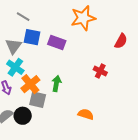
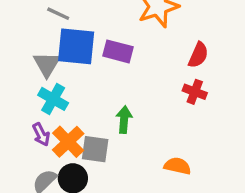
blue square: (32, 37) -> (76, 46), size x1.4
red semicircle: (121, 41) -> (198, 55), moved
orange cross: (30, 84) -> (68, 142), moved

